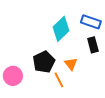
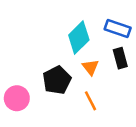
orange triangle: (71, 64) -> (90, 67), moved
orange line: (59, 80) -> (90, 101), moved

